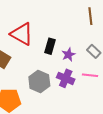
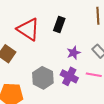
black rectangle: (50, 46) -> (59, 25), moved

